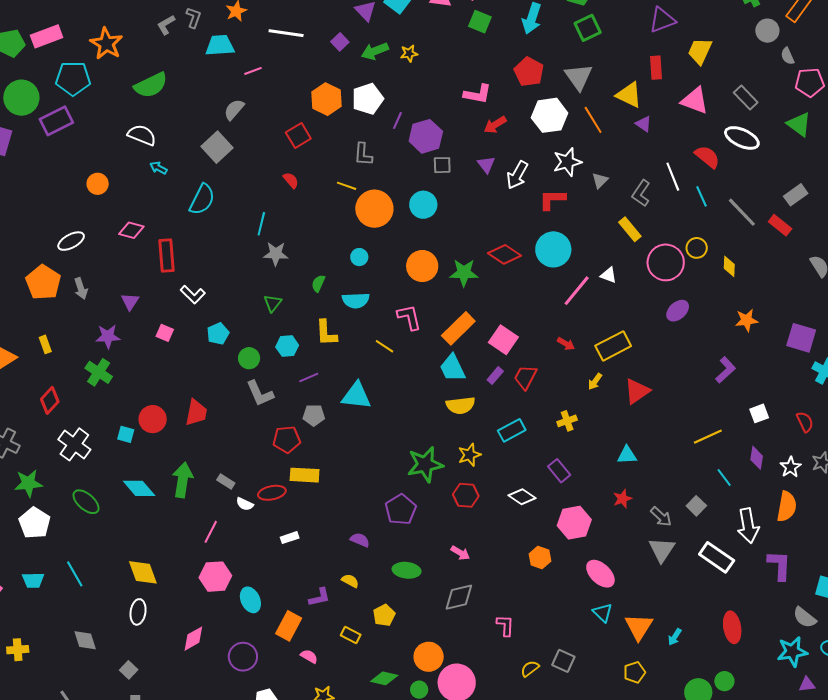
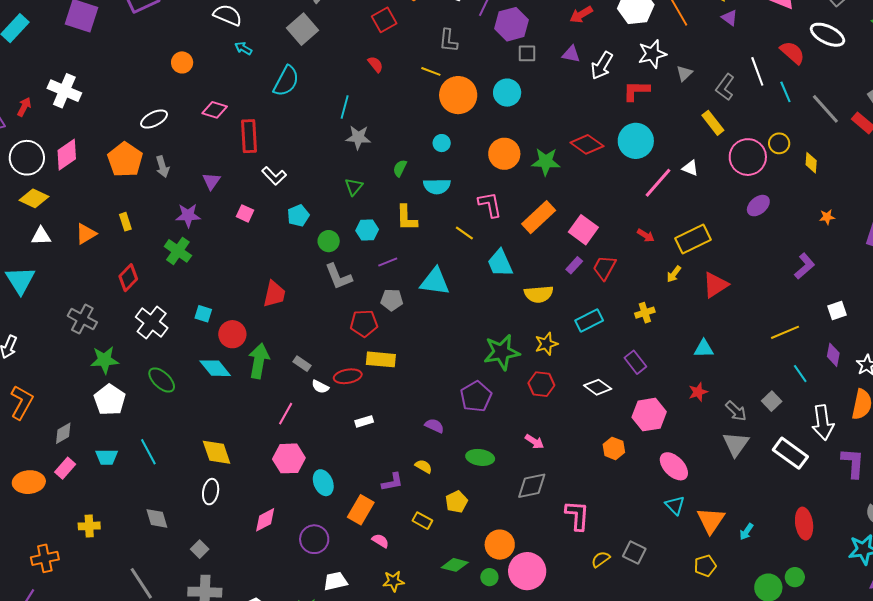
purple triangle: (486, 165) -> (571, 54), turned -42
orange star: (747, 320) -> (827, 217), size x0.7
cyan trapezoid: (452, 368) -> (500, 263), moved
red circle: (153, 419) -> (232, 334), moved
pink L-shape: (505, 625) -> (577, 515), size x1.4

